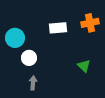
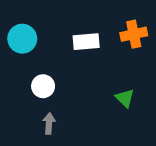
cyan circle: (15, 38) -> (22, 39), moved

